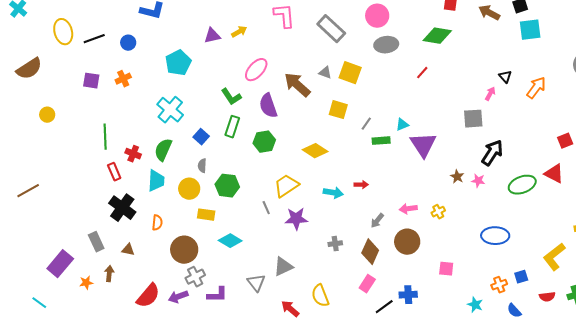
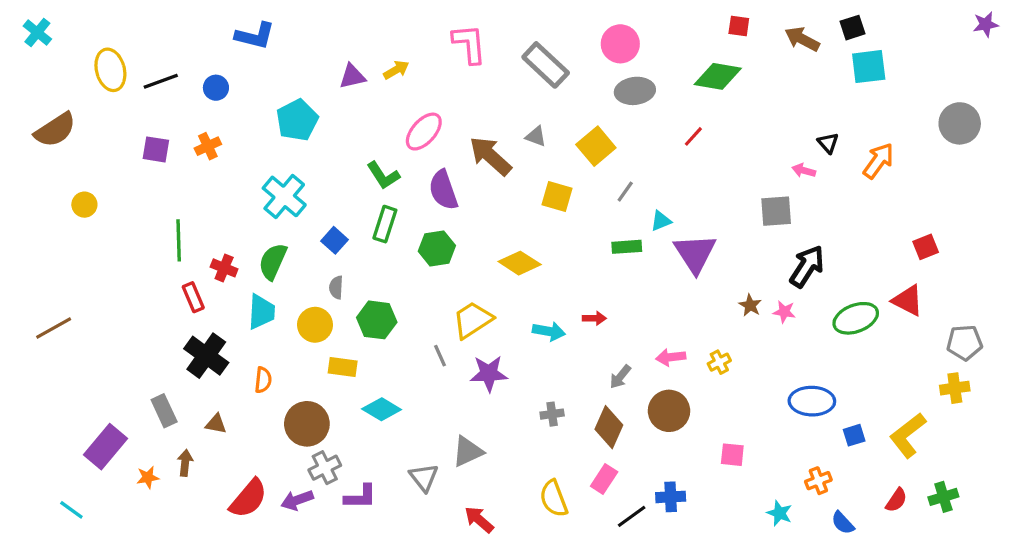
yellow square: (350, 73) -> (596, 146), moved, turned 30
pink arrow: (490, 94) -> (804, 171), turned -104
gray line: (366, 124) -> (625, 192), moved
blue square: (521, 277) -> (854, 435), moved
yellow semicircle: (320, 296) -> (554, 499), moved
red semicircle: (547, 297) -> (896, 500), turned -49

